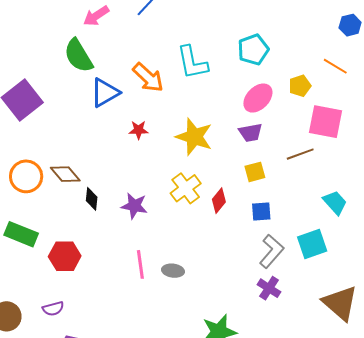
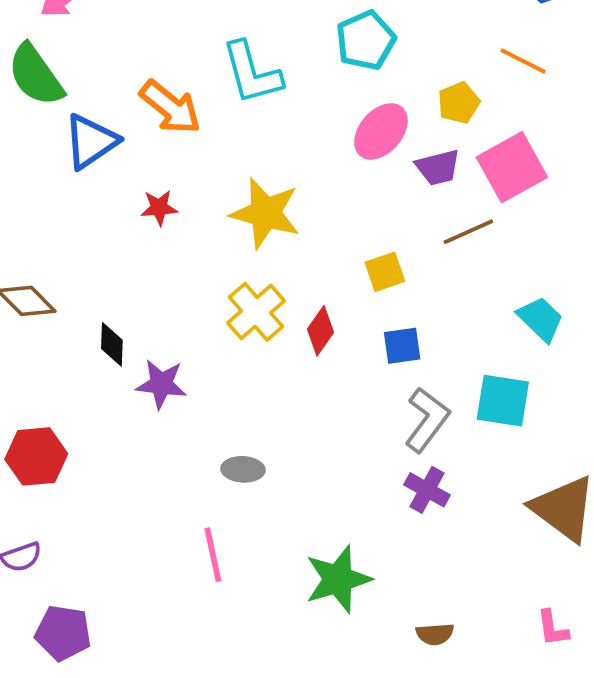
pink square: (325, 122) -> (512, 167), turned -36
purple trapezoid: (251, 133) -> (438, 167), moved
black diamond: (92, 199) -> (112, 344), moved
purple star: (134, 206) -> (161, 384), moved
cyan square: (312, 244) -> (503, 401), turned 32
pink line: (140, 264) -> (213, 555), moved

